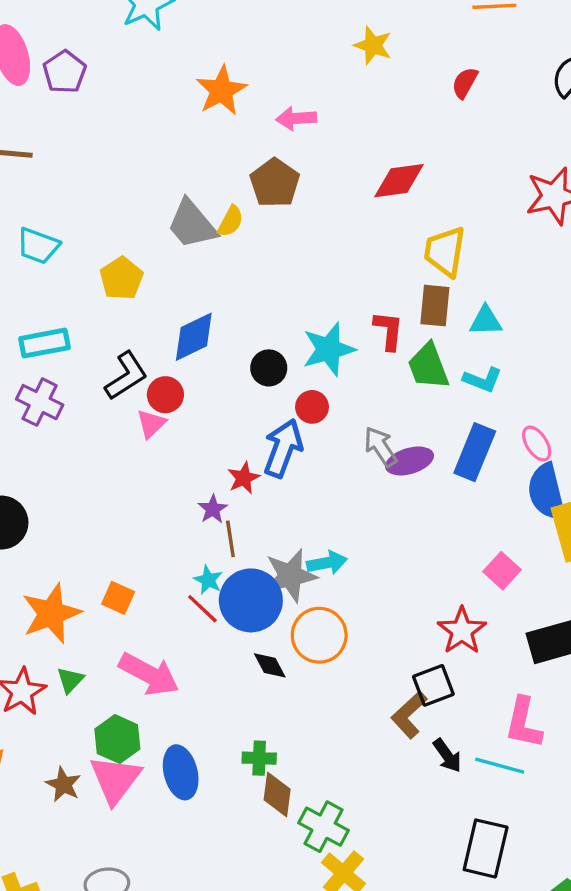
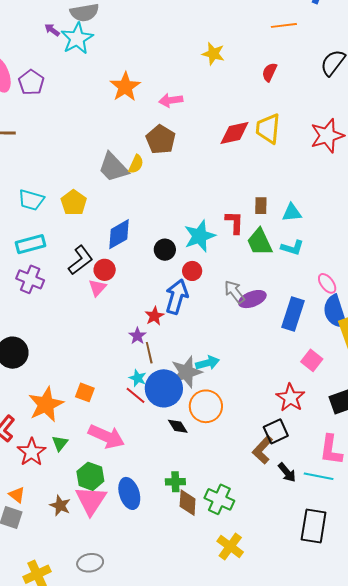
cyan trapezoid: (38, 246) -> (31, 200), moved
yellow trapezoid: (445, 251) -> (268, 129), moved
brown rectangle: (435, 306) -> (261, 206), size x0.7
blue rectangle: (475, 452) -> (293, 314), moved
green cross: (324, 827) -> (219, 499), moved

